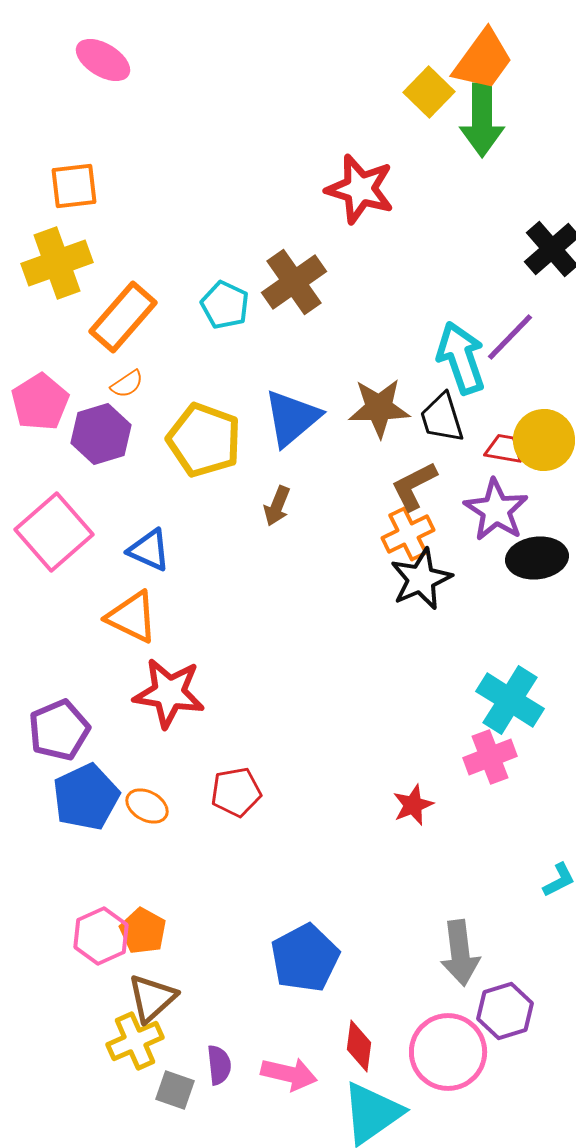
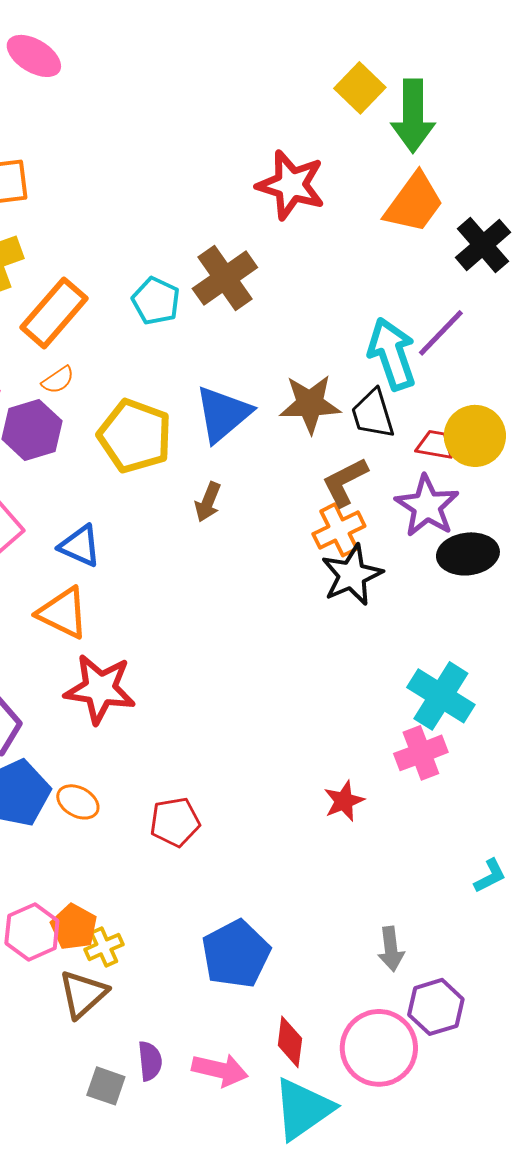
orange trapezoid: (483, 60) -> (414, 203), moved
red pentagon: (236, 792) -> (175, 822), moved
gray arrow: (460, 953) -> (391, 949), size x0.7
yellow cross: (135, 1041) -> (104, 947), moved, size x0.7

